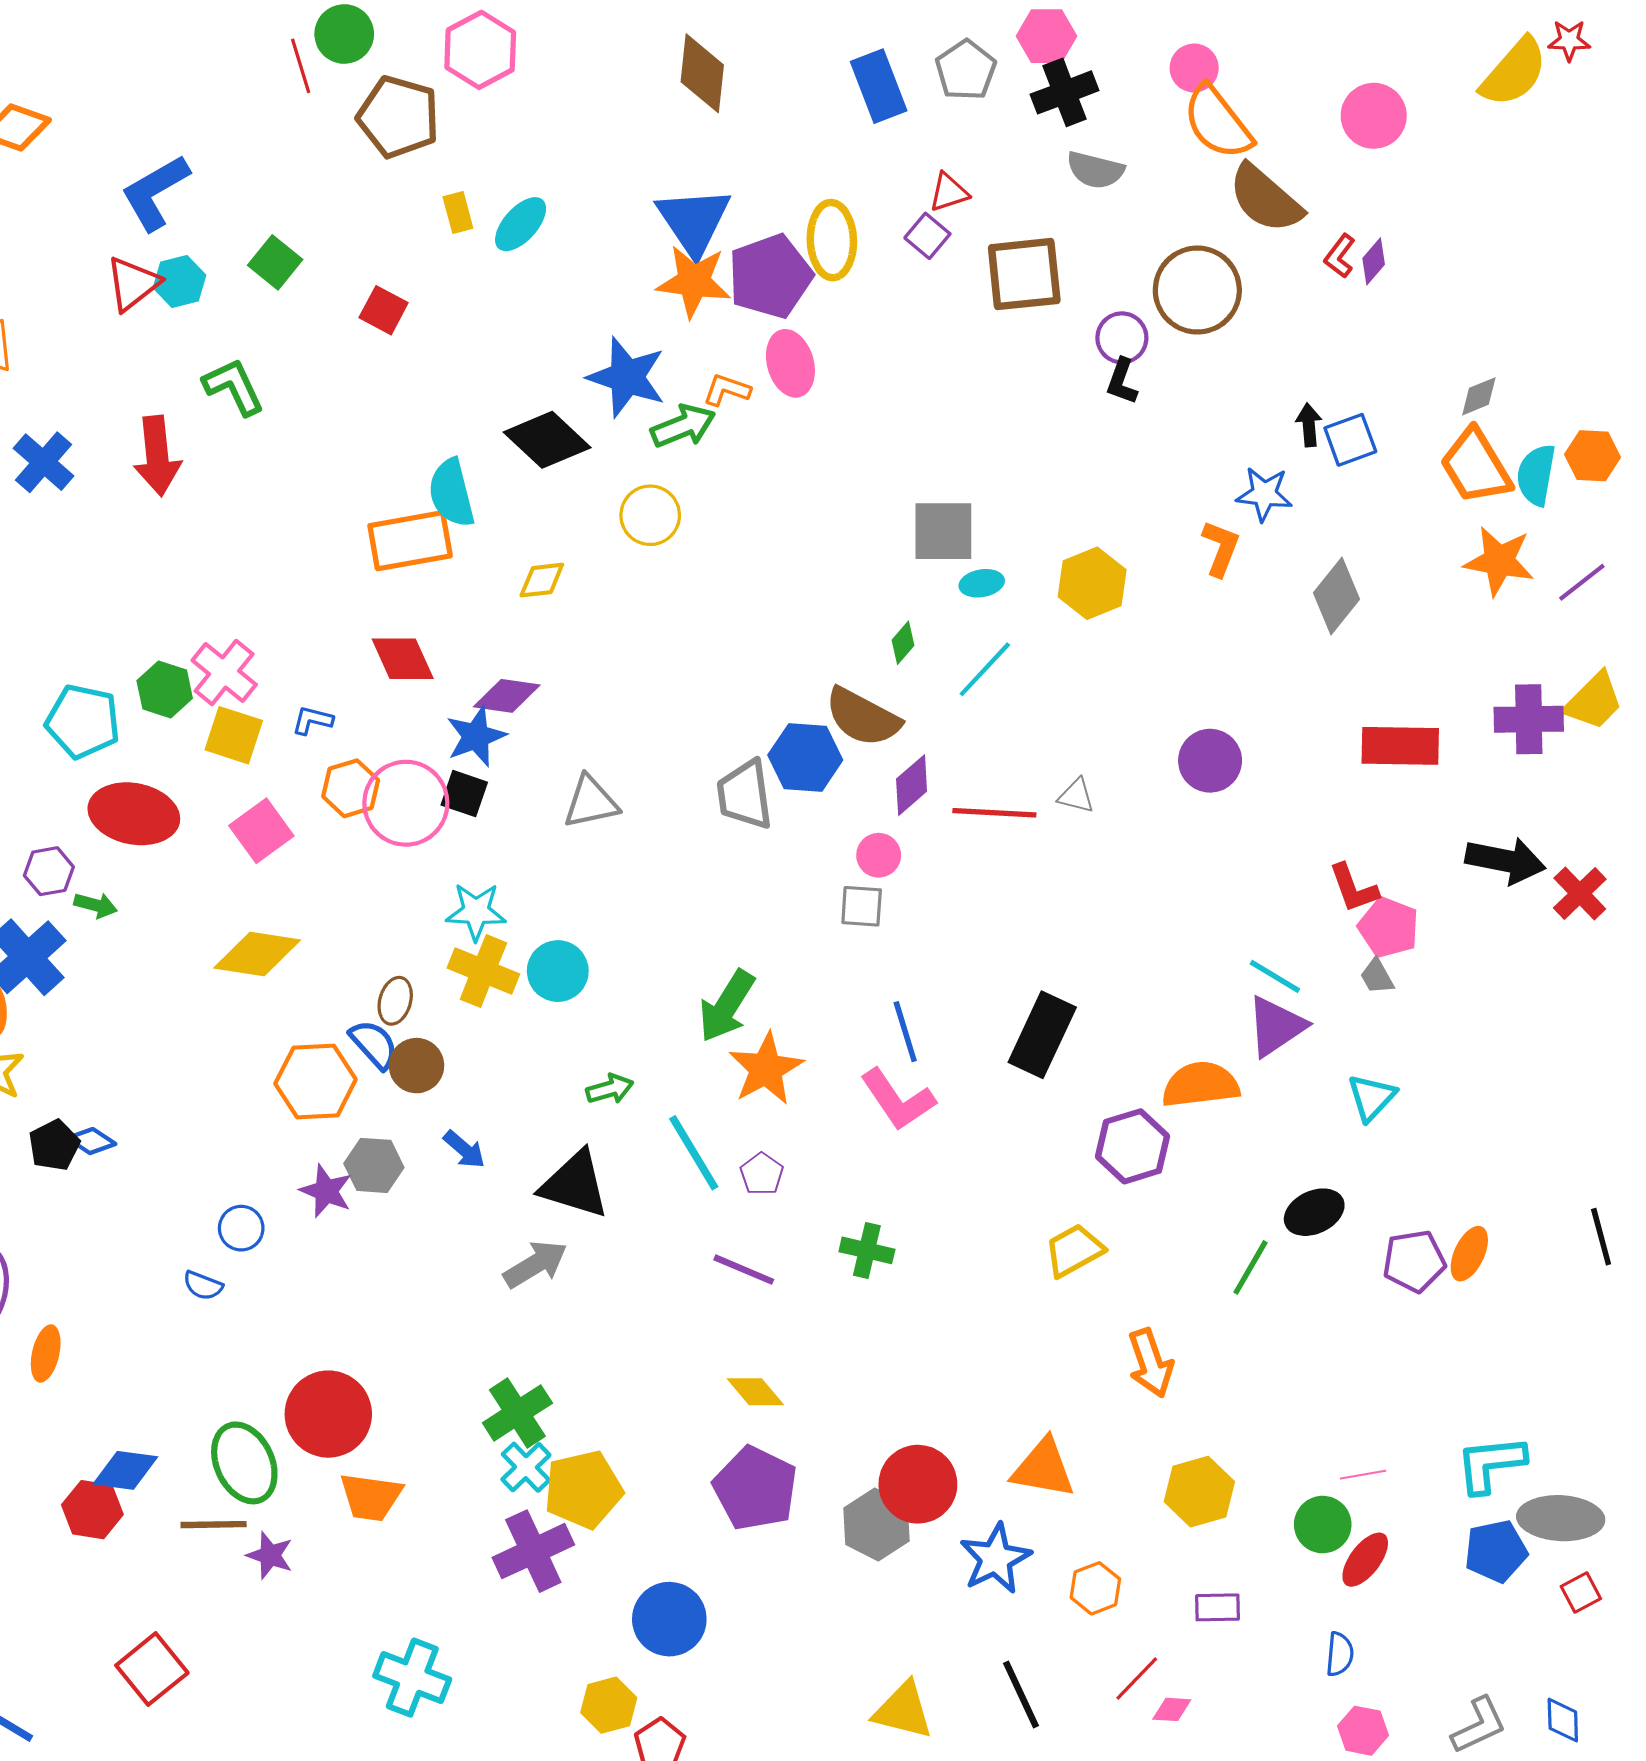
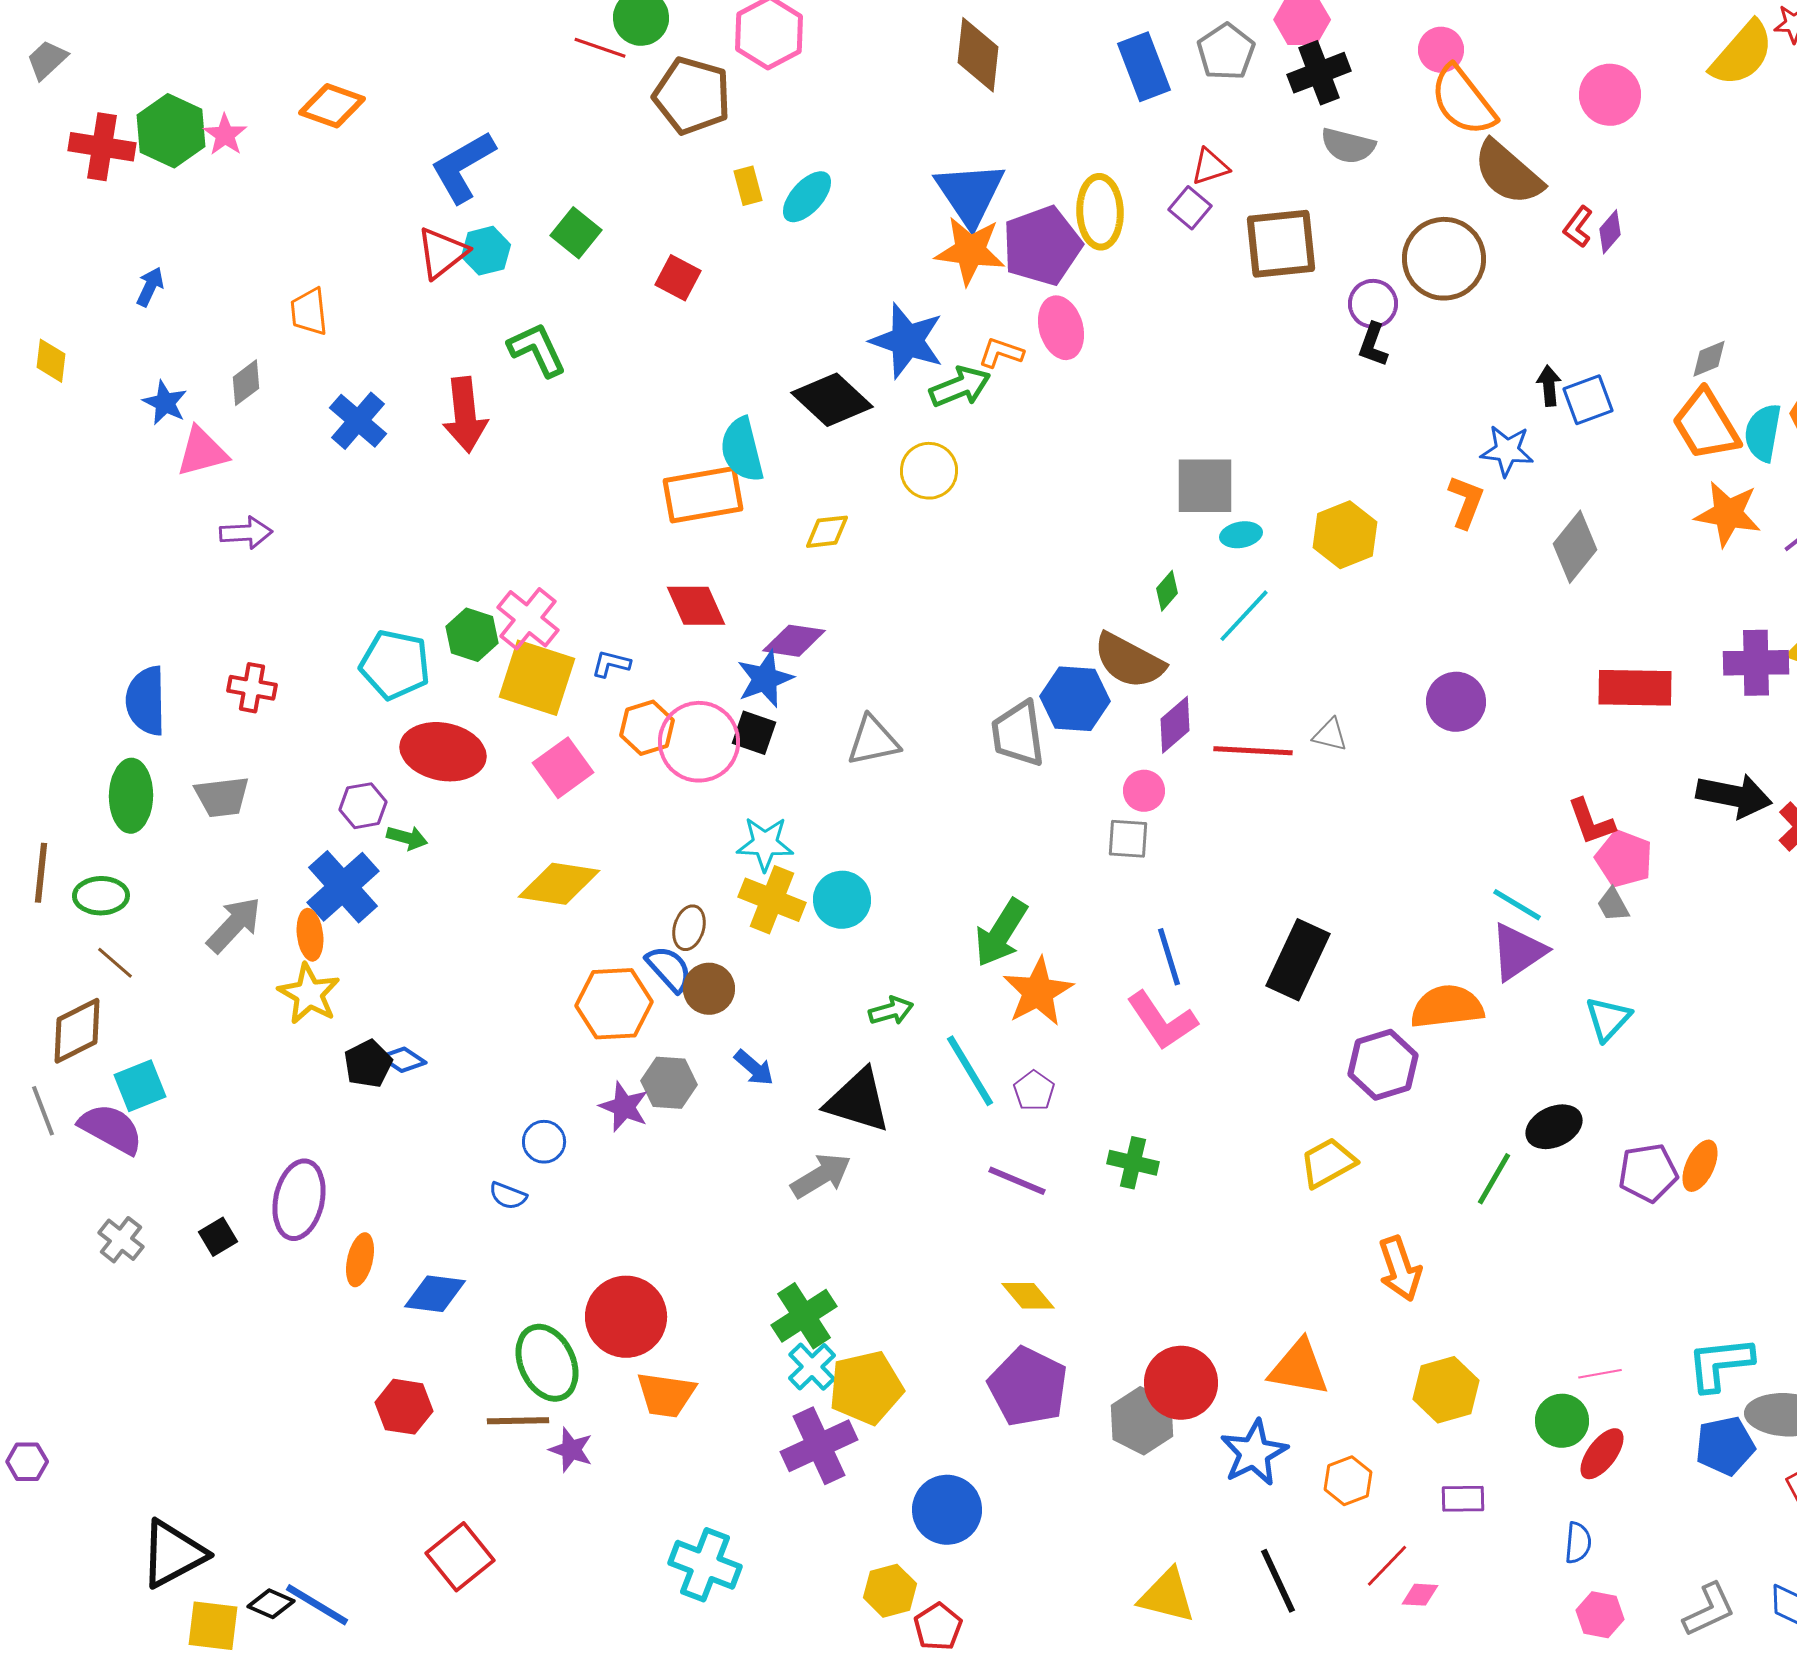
red line: (301, 66) -> (600, 48), turned -54
yellow square: (234, 735) -> (537, 678), size x1.4
blue diamond: (125, 1470) -> (435, 1294), moved

